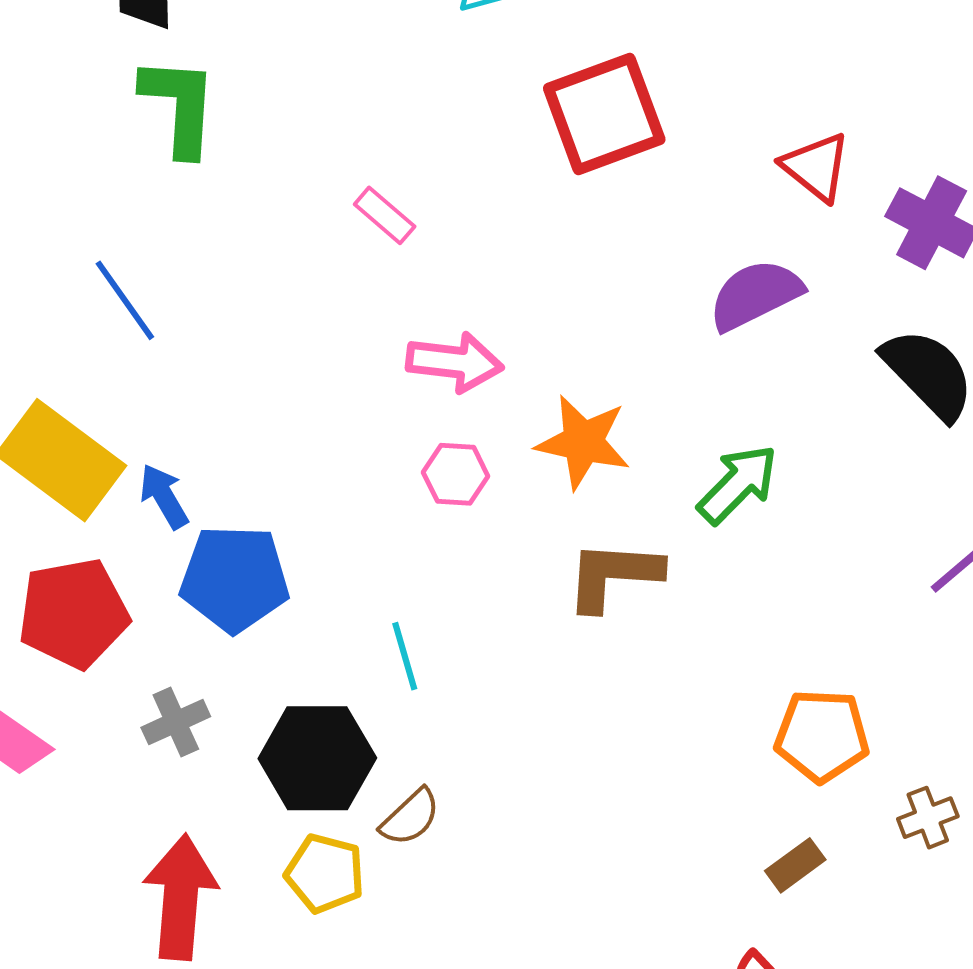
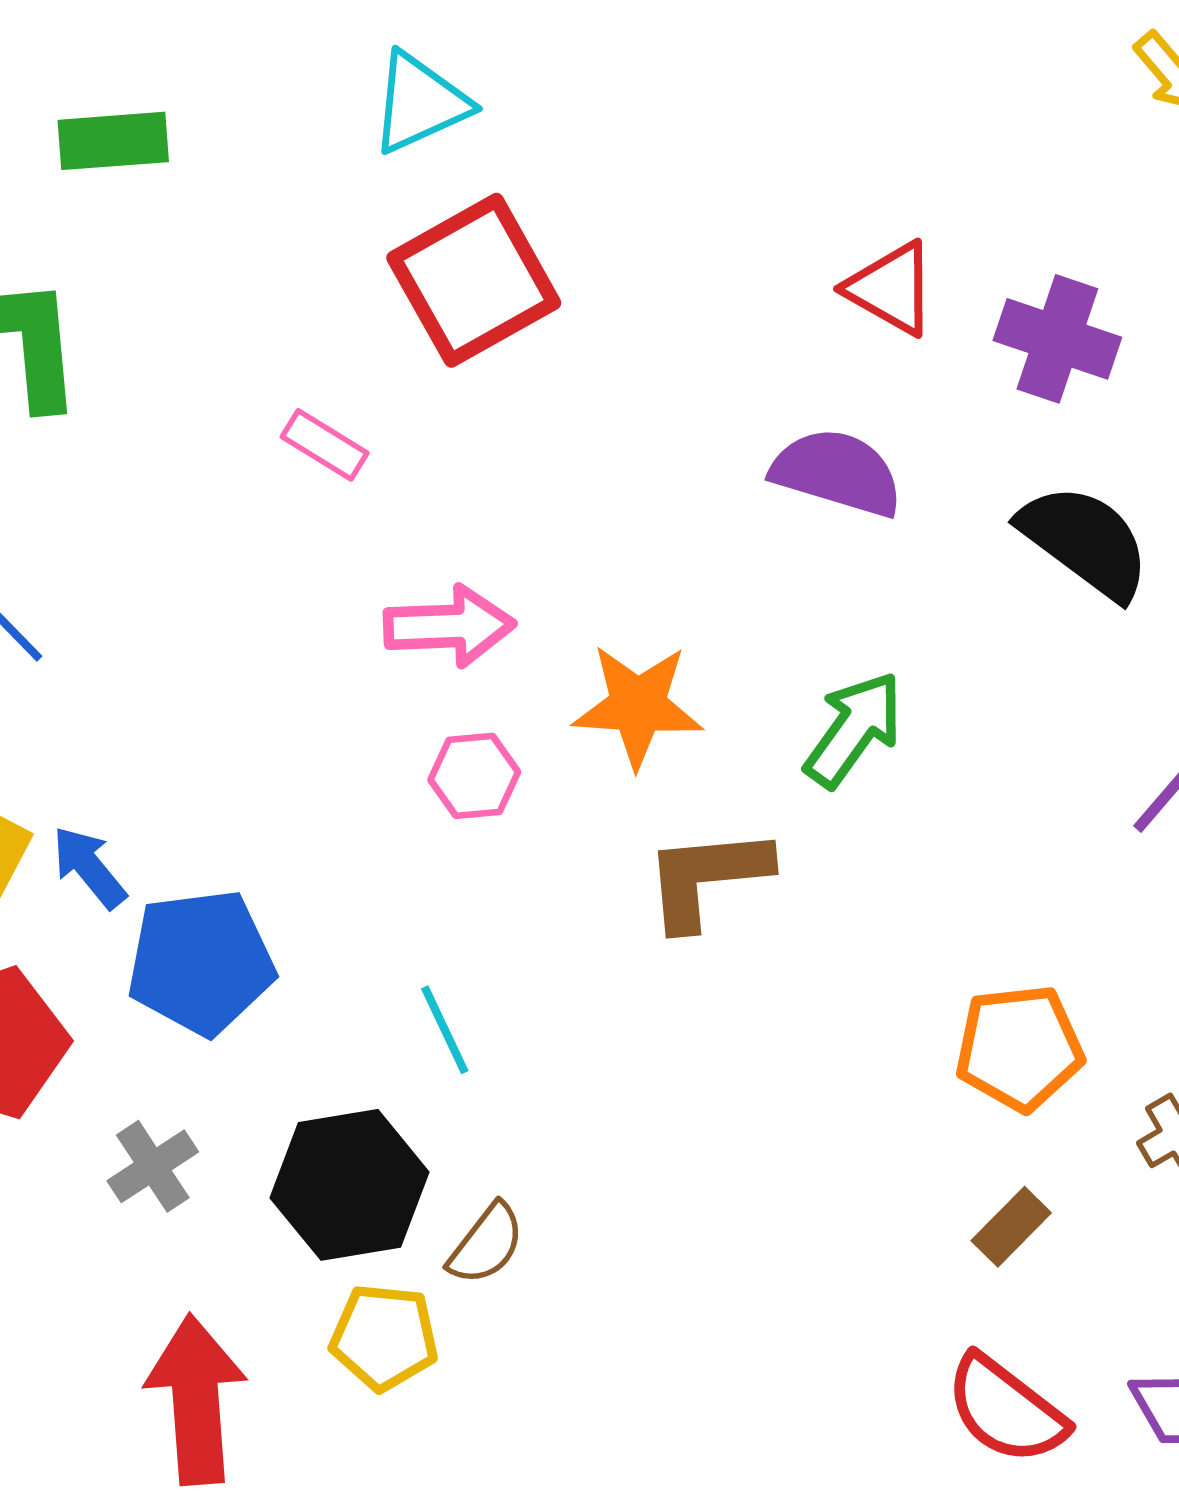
red square: (604, 114) -> (474, 280), moved
purple semicircle: (755, 295) -> (837, 472), turned 52

